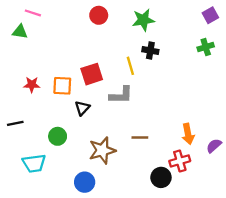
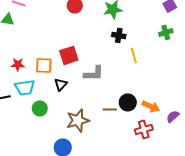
yellow line: (130, 66) -> (134, 55), moved
orange arrow: (188, 134) -> (151, 106), turned -54
cyan trapezoid: (34, 163) -> (25, 87), moved
black circle: (161, 177) -> (128, 102), moved

